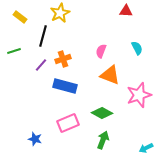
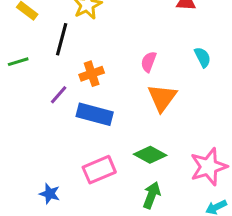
purple line: (41, 65) -> (59, 95), moved
orange triangle: (110, 75) -> (162, 98), turned 45
pink star: (139, 95) -> (209, 167), moved

